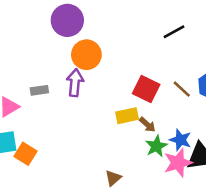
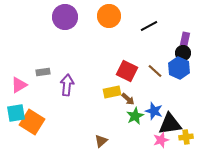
orange circle: (86, 55) -> (109, 16), moved
purple arrow: (75, 83) -> (67, 85), moved
orange square: (25, 154) -> (32, 122), size x1.4
pink star: (178, 163) -> (161, 140), moved, size x0.7

